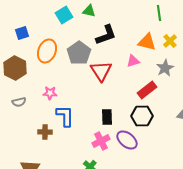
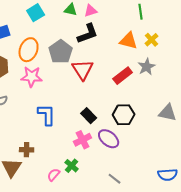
cyan square: (64, 15) -> (36, 13), moved
pink triangle: (133, 61) -> (91, 11), moved
red rectangle: (147, 90) -> (123, 76), moved
pink star: (50, 93) -> (32, 77), moved, size x1.5
black rectangle: (107, 117) -> (89, 116), turned -42
brown cross: (45, 132) -> (27, 150), moved

